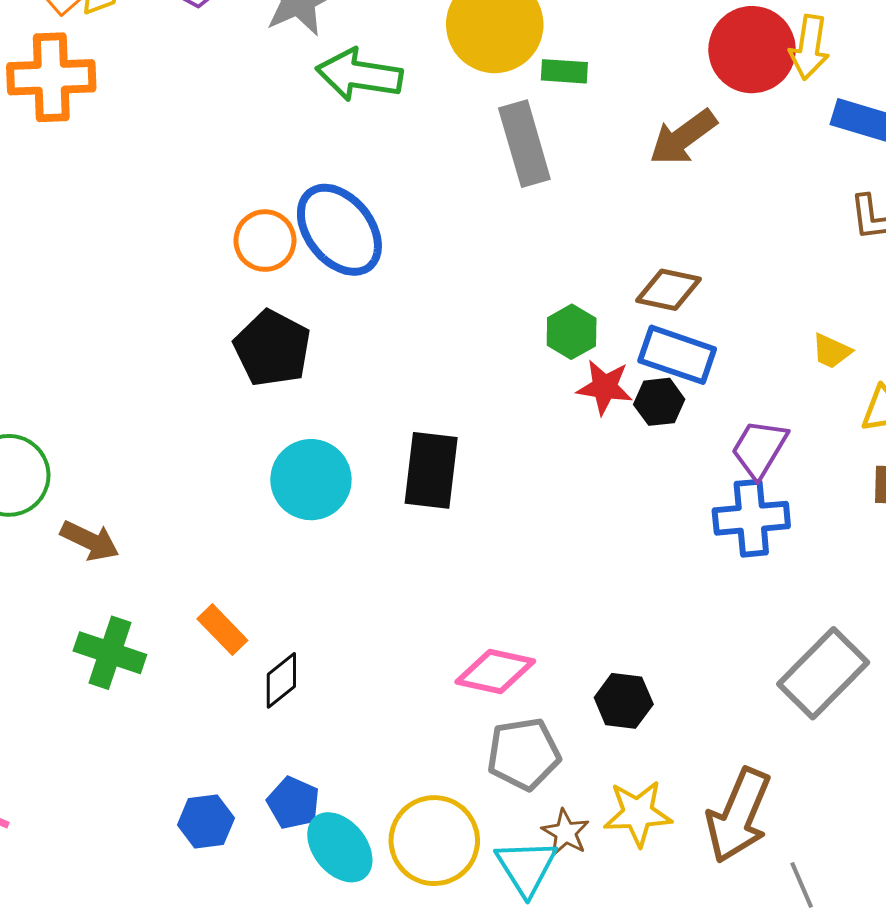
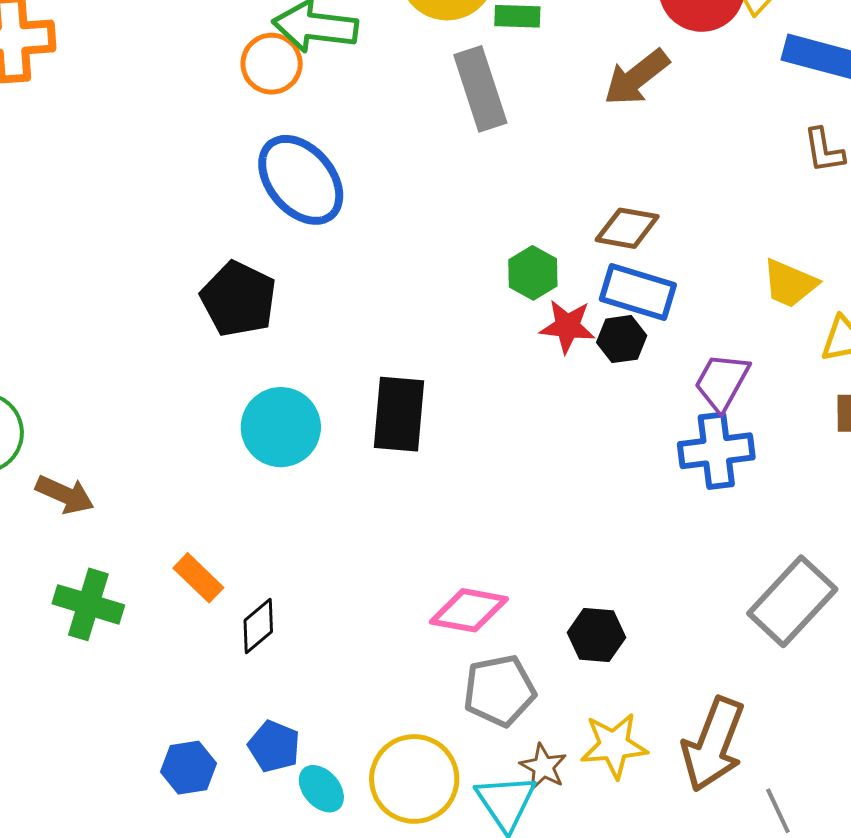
orange circle: (265, 241) -> (272, 64), moved
yellow trapezoid: (831, 351) -> (790, 283), size x1.4
cyan ellipse: (340, 847) -> (321, 789), size x0.7

